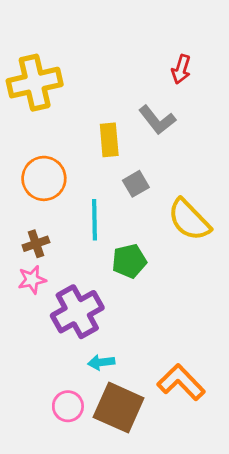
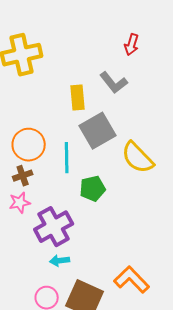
orange circle: (44, 178) -> (29, 145), moved
gray square: (136, 184) -> (98, 131), size x1.8
cyan arrow: (101, 362) -> (60, 261), moved

